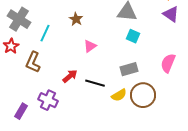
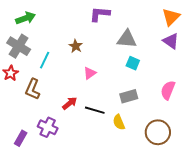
yellow semicircle: (119, 95) -> (119, 122), turned 98
brown circle: (143, 95) -> (158, 132), moved

